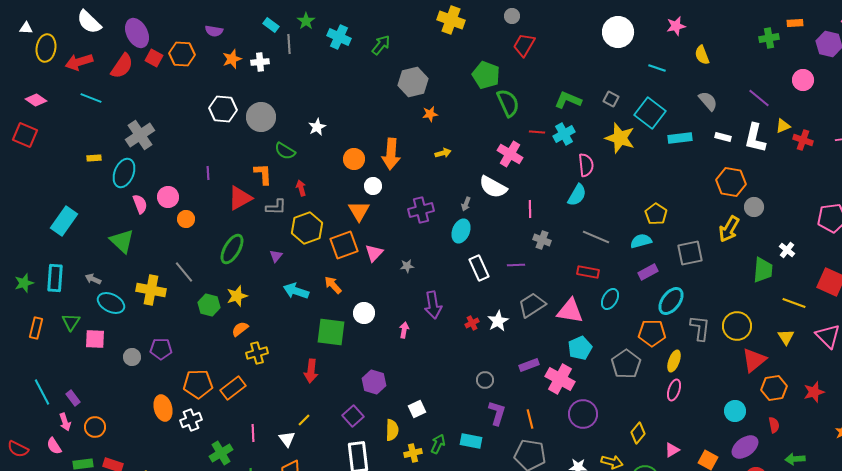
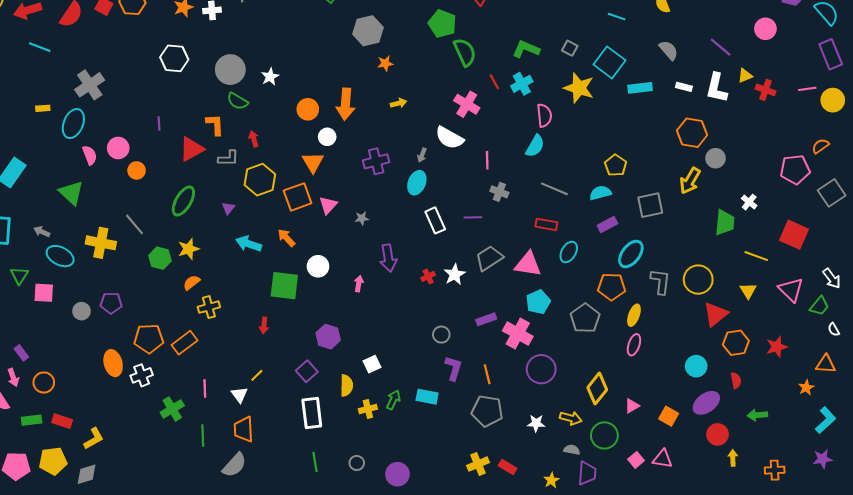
gray circle: (261, 117) -> (230, 70), moved
red line: (537, 132) -> (494, 82), turned 56
red arrow: (311, 371) -> (264, 325), size x0.7
yellow diamond: (638, 433) -> (597, 389), size x1.4

